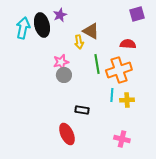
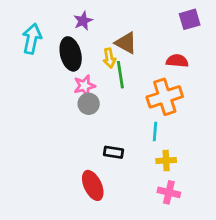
black ellipse: (42, 25) -> (71, 54), moved
green line: (97, 64) -> (120, 75), moved
yellow cross: (127, 100) -> (166, 161), moved

